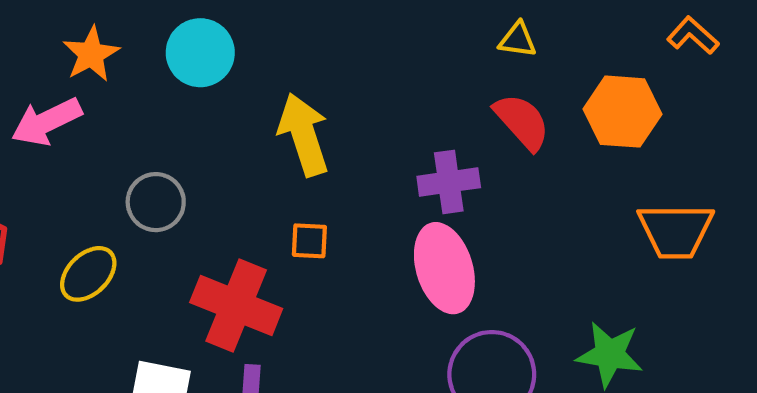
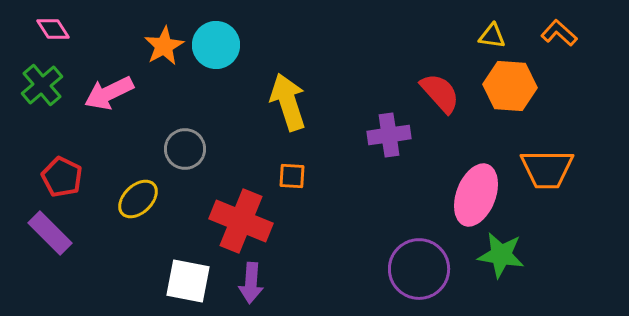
yellow triangle: (518, 40) -> (492, 36), moved
orange star: (91, 54) -> (164, 46), moved
pink ellipse: (444, 268) -> (476, 195), moved, turned 38

